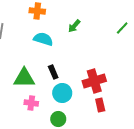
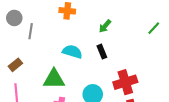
cyan semicircle: (43, 39) -> (72, 52), moved
black rectangle: (53, 72) -> (102, 52), moved

